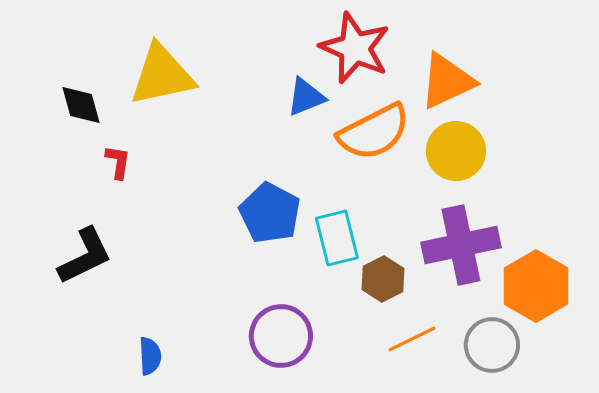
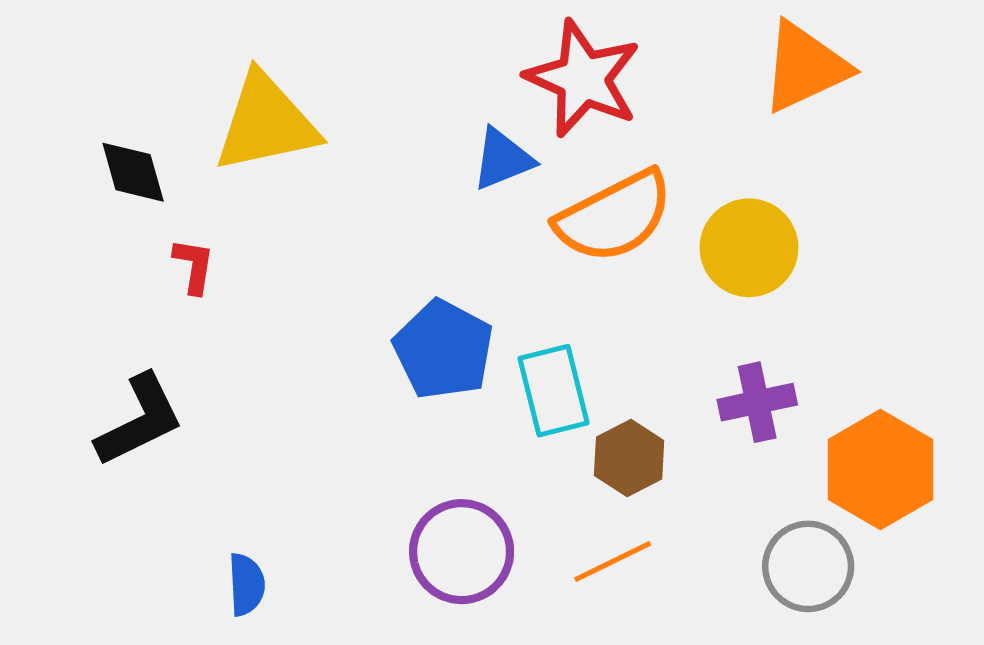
orange triangle: (447, 81) -> (805, 67), moved
purple cross: (461, 245) -> (757, 402), size x0.6
orange line: (412, 339) -> (613, 561), moved

